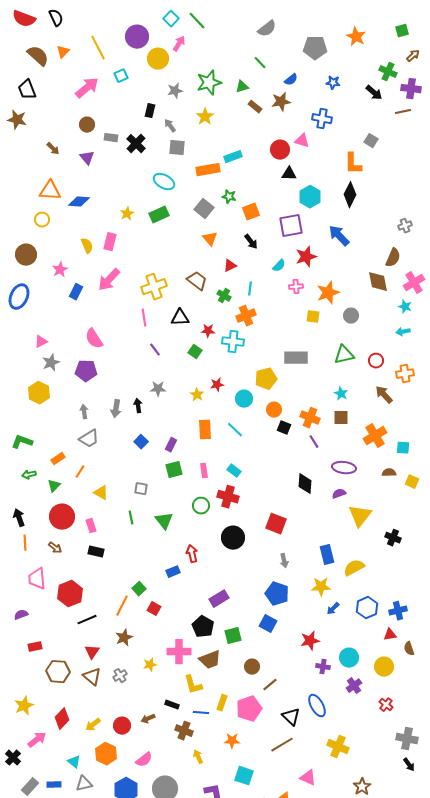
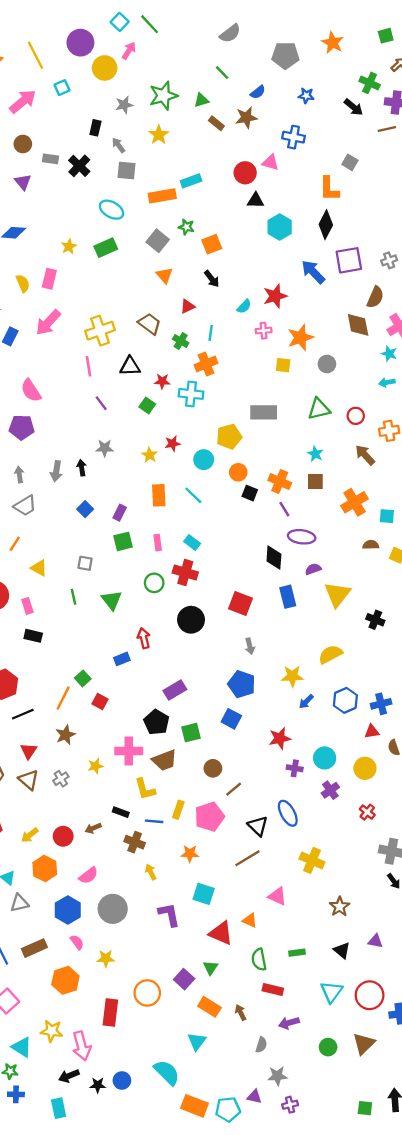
purple square: (291, 226) -> (349, 260), moved
purple ellipse: (344, 468) -> (302, 537), moved
blue rectangle: (327, 555) -> (288, 597), moved

